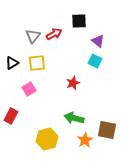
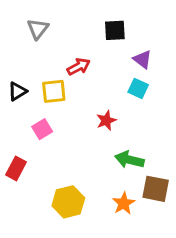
red arrow: (54, 34) -> (79, 67), moved
gray triangle: (33, 36) -> (38, 29), moved
green arrow: (74, 118) -> (129, 160), moved

